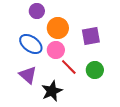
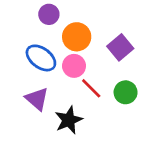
purple square: (91, 36) -> (120, 47), turned -30

